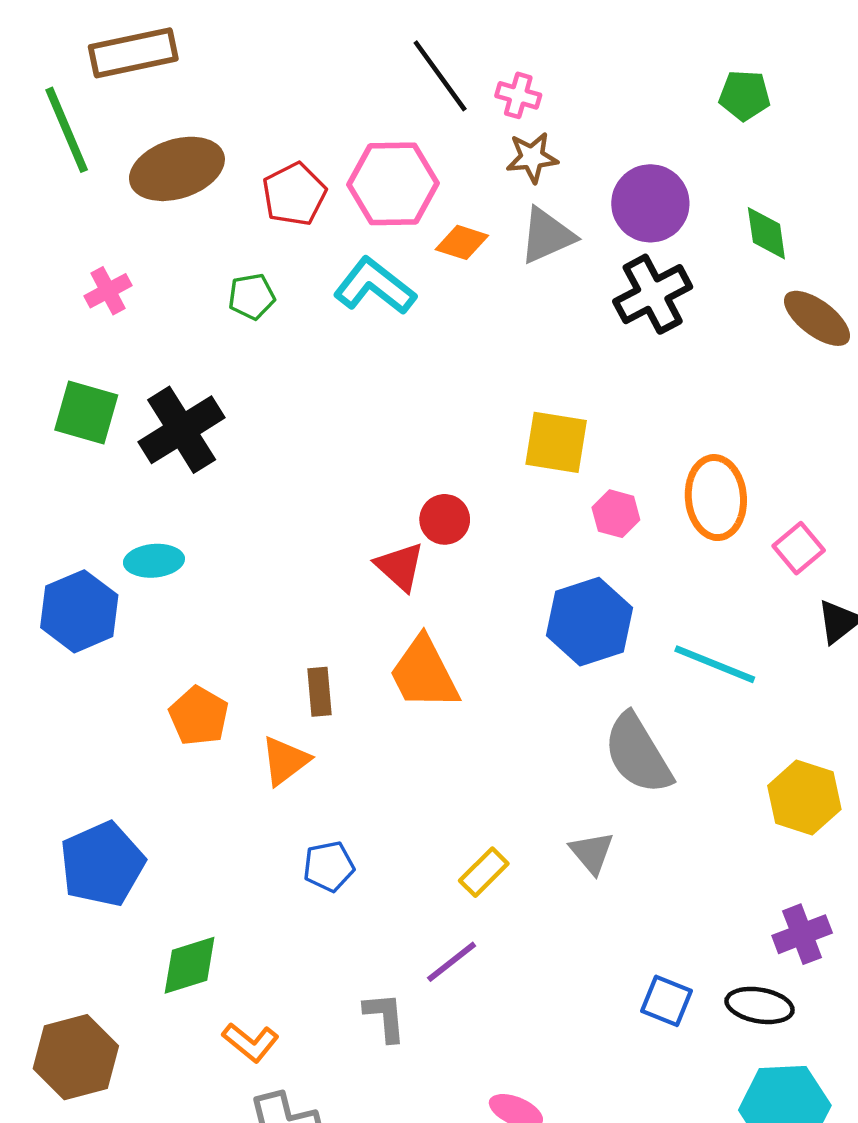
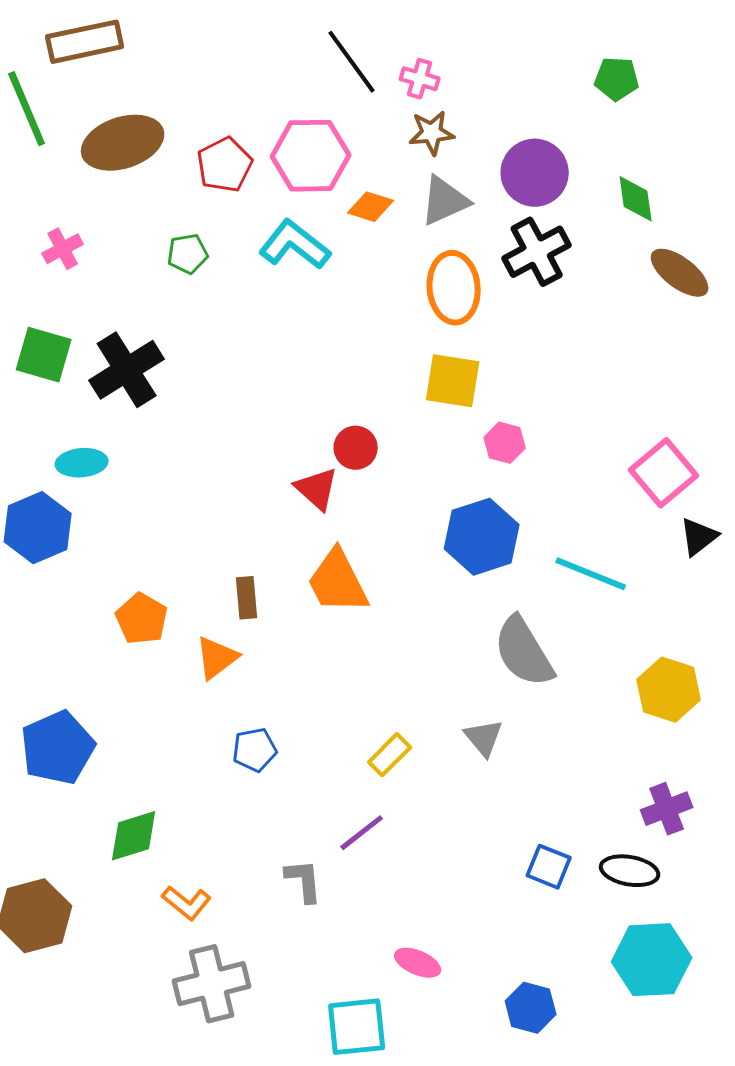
orange ellipse: (716, 498) -> (454, 288), moved
pink square: (799, 548) -> (664, 473), size x1.5
cyan ellipse: (154, 561) -> (82, 463), moved

